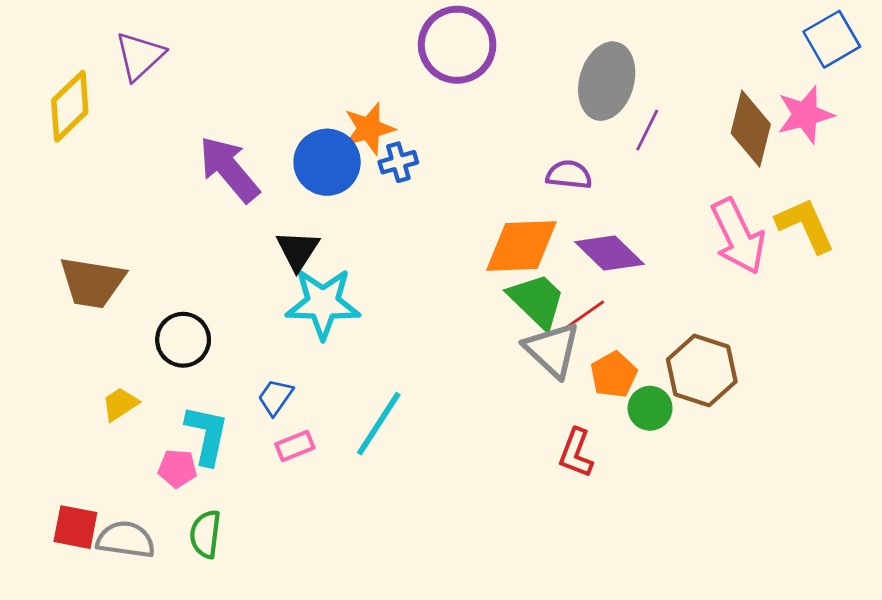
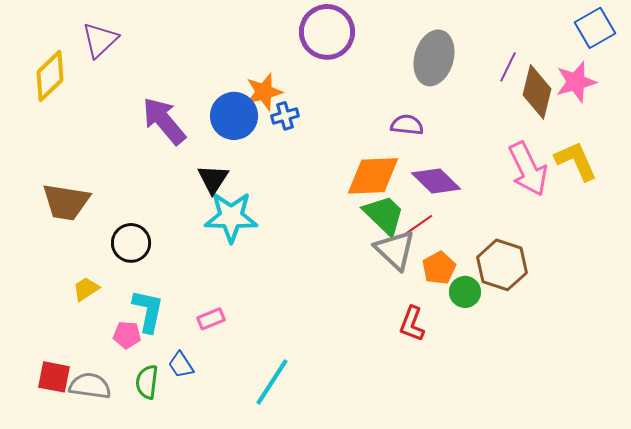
purple line: (647, 130) -> (508, 67), moved
blue trapezoid: (275, 397) -> (181, 365), moved, turned -68
cyan line: (379, 424) -> (272, 382), moved

